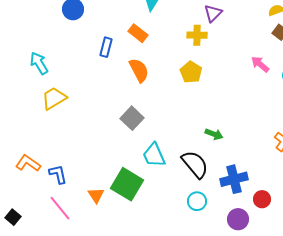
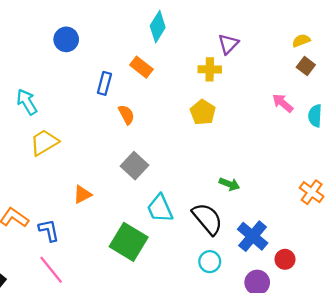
orange semicircle: (139, 70) -> (126, 115), moved, size x0.7
blue cross: (234, 179) -> (253, 236), turned -36
orange triangle: (96, 195) -> (82, 194), moved, turned 36

